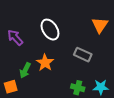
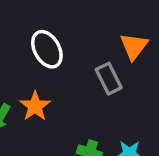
gray rectangle: (83, 55) -> (109, 79), moved, turned 36

